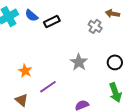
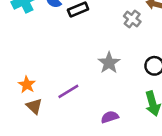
orange star: (25, 71) -> (27, 85), moved

